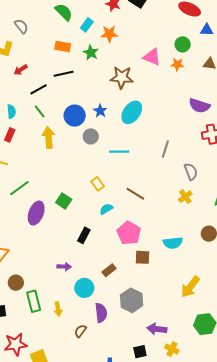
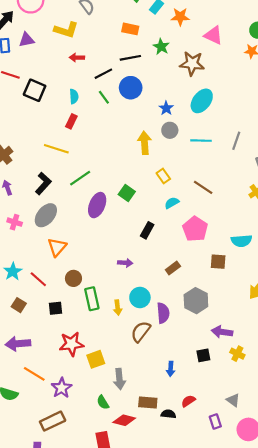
green star: (91, 53) -> (161, 47), moved
pink triangle: (152, 57) -> (213, 35), moved
red arrow: (21, 70) -> (77, 58), moved, turned 32
blue star: (100, 111) -> (166, 108), moved
blue circle: (75, 116) -> (131, 88), moved
gray circle: (91, 136) -> (170, 130), moved
yellow arrow: (48, 137) -> (145, 143), moved
cyan line: (119, 152) -> (201, 141), moved
brown square: (143, 257) -> (218, 262), moved
cyan circle: (84, 288) -> (140, 297), moved
brown semicircle: (80, 331) -> (141, 332), size x1.5

